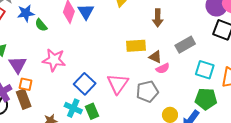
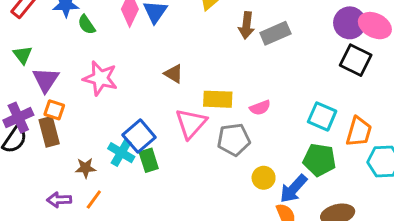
brown arrow: (158, 18) -> (247, 25), moved
gray rectangle: (185, 45) -> (275, 33), moved
yellow rectangle: (136, 46) -> (218, 99), moved
brown triangle: (155, 57) -> (174, 74), moved
blue square: (85, 84) -> (139, 136), moved

